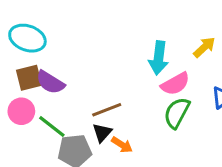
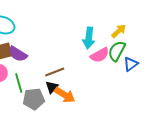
green semicircle: (177, 113) -> (117, 51), moved
green line: (52, 127) -> (19, 83), turned 36
orange arrow: (122, 145) -> (65, 95), size x1.5

